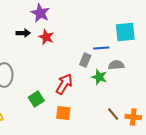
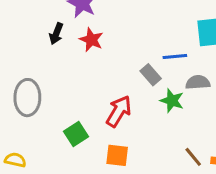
black arrow: (23, 33) -> (56, 34), turned 112
gray rectangle: (85, 60) -> (151, 75), turned -64

